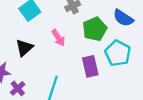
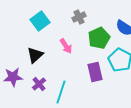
purple cross: (18, 88) -> (39, 84), moved

